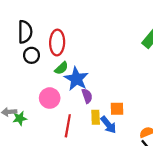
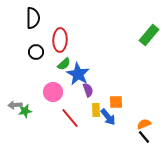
black semicircle: (25, 32) -> (33, 18), moved
red line: (68, 126) -> (70, 118), turned -50

